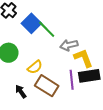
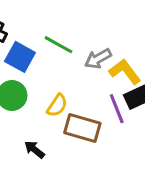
blue square: (31, 23) -> (20, 57), moved
black arrow: (21, 92) -> (34, 150), moved

